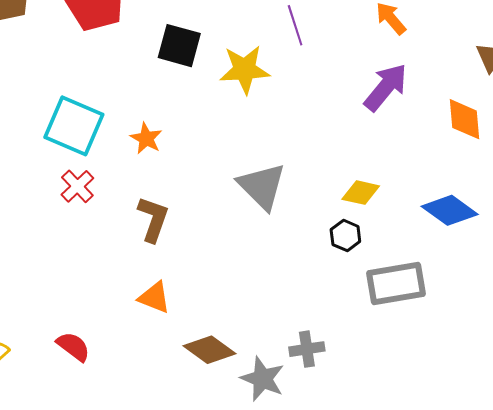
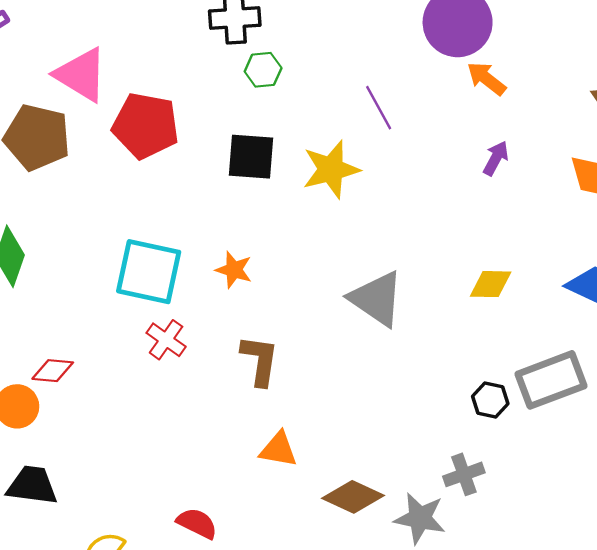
purple arrow: (386, 87) -> (496, 158), size x0.6
black hexagon: (345, 236) -> (490, 400), moved

